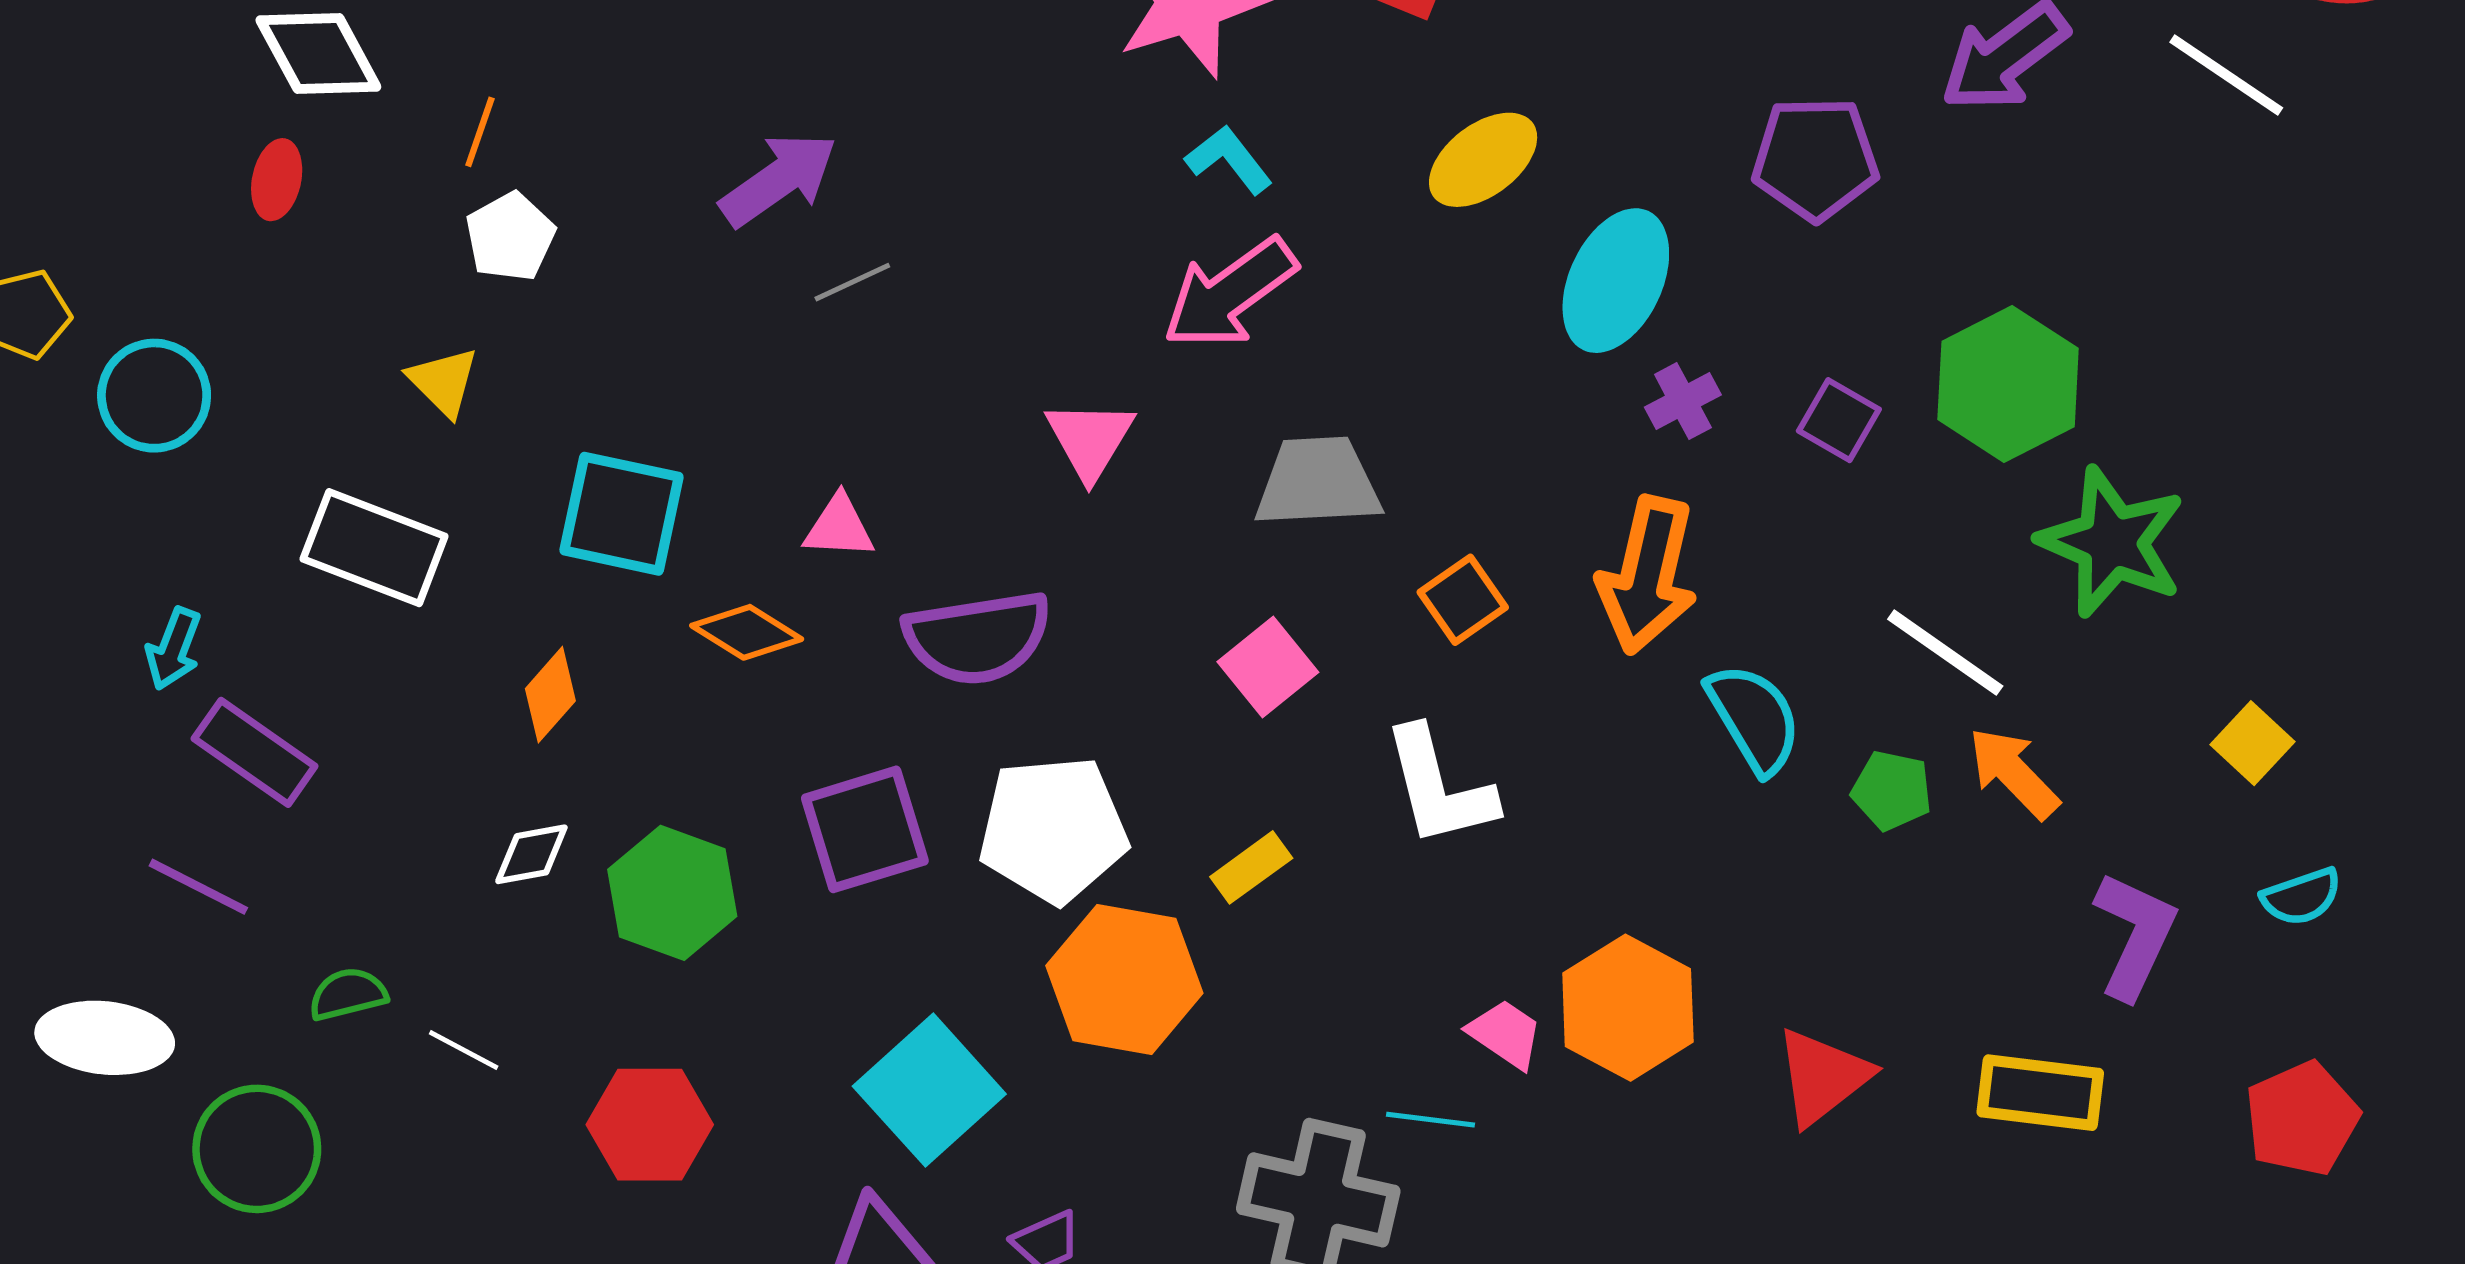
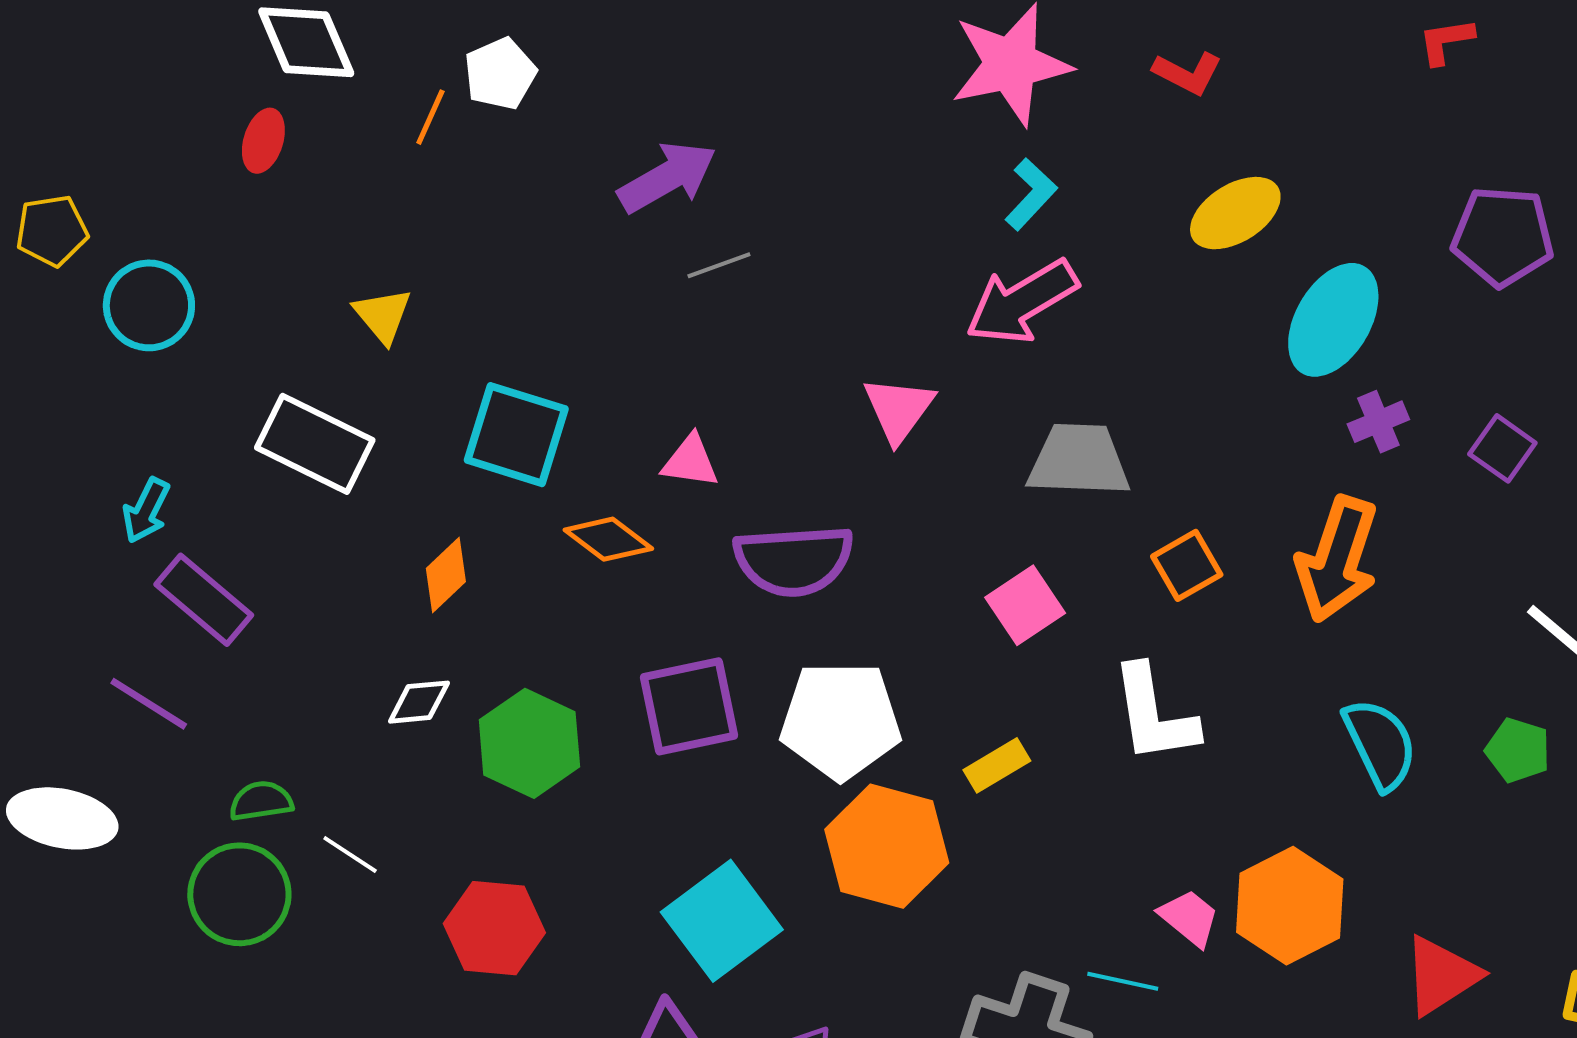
cyan L-shape: (1229, 160) -> (1031, 194), turned 76
white pentagon: (510, 237) -> (500, 74), moved
cyan semicircle: (1754, 718) -> (1380, 744), moved
green circle: (257, 1149) -> (239, 894), moved

